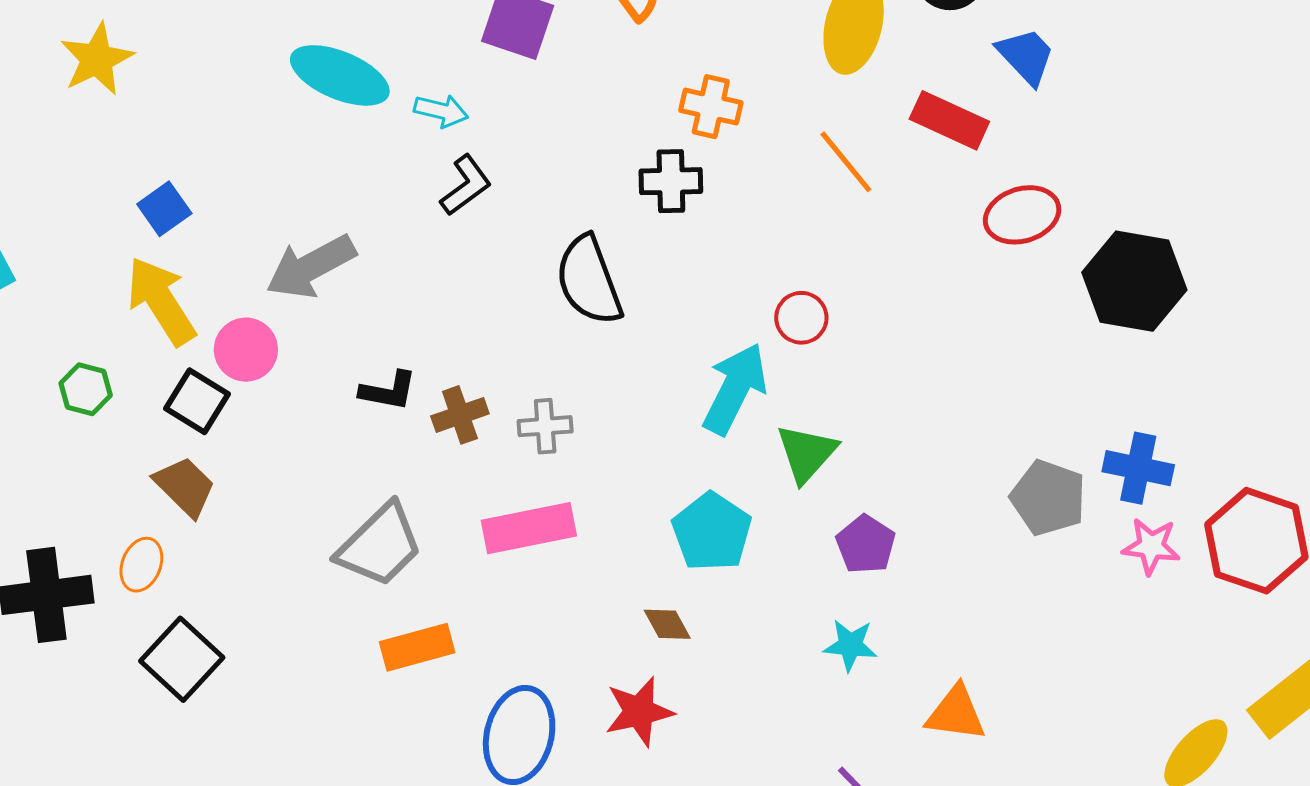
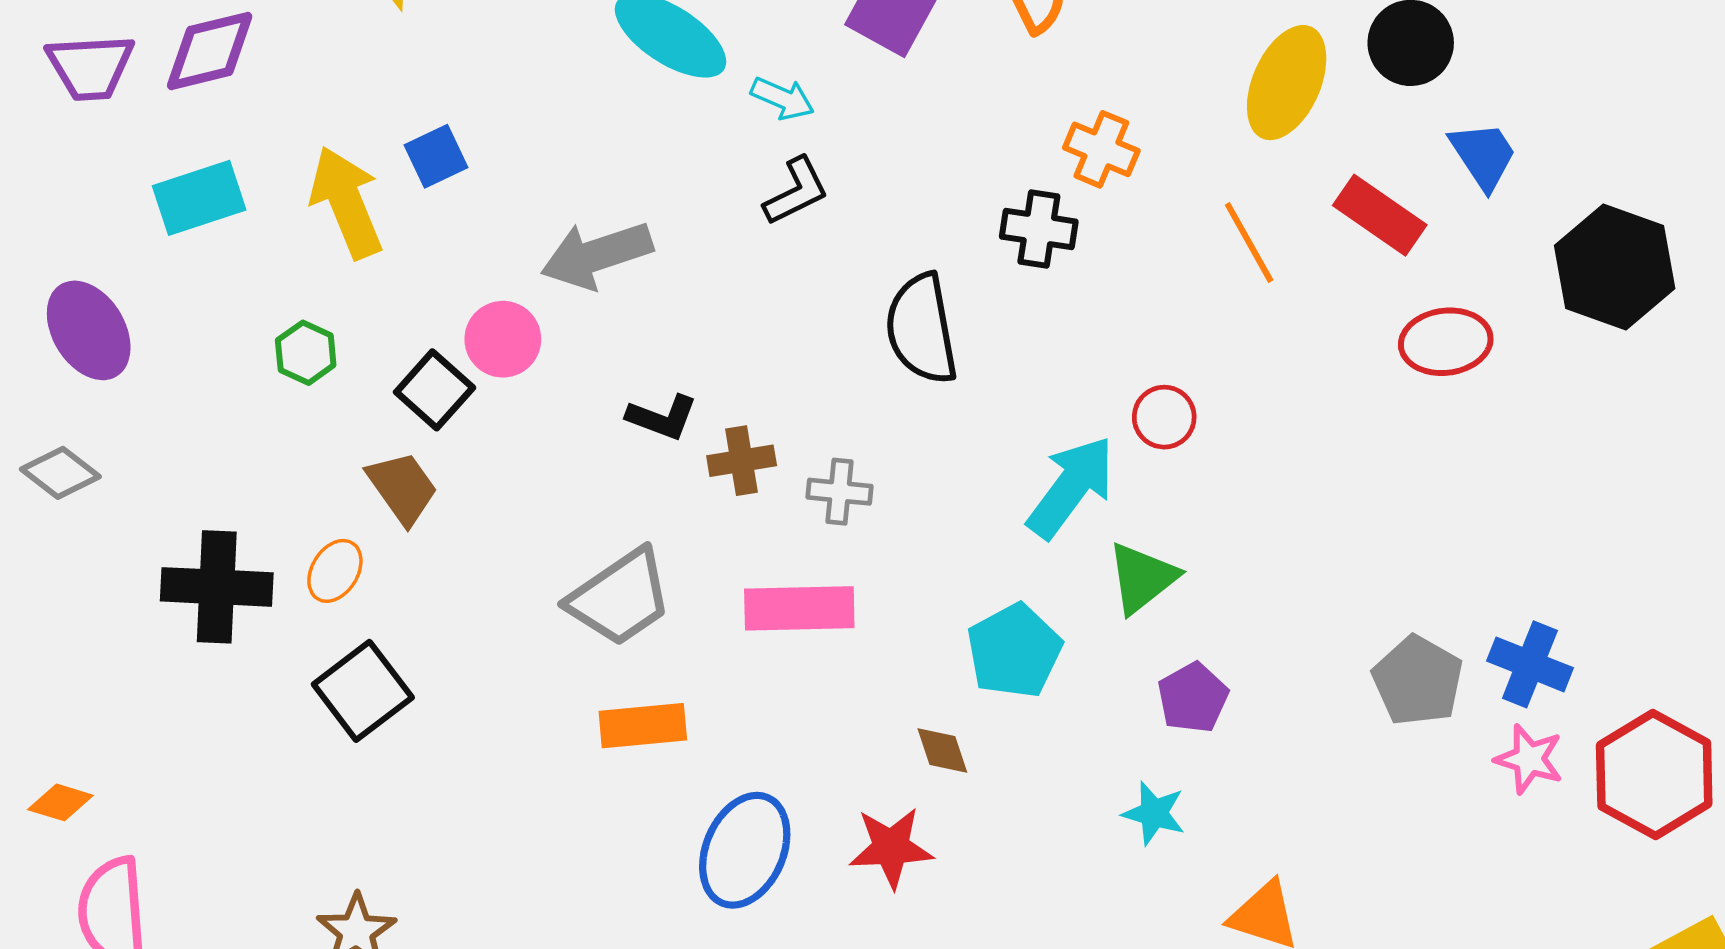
black hexagon: (1134, 281) -> (1615, 267), moved
yellow arrow: (161, 301) -> (346, 202), moved

